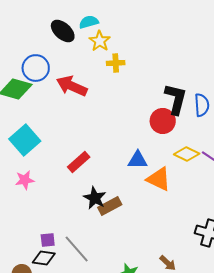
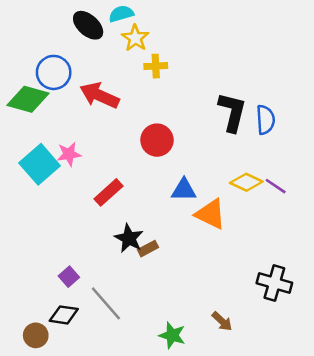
red circle: (163, 121) -> (157, 140), moved
pink star: (25, 180) -> (69, 154), moved
brown rectangle: (110, 206) -> (148, 249), size x0.7
purple square: (48, 240) -> (69, 277), moved, turned -35

